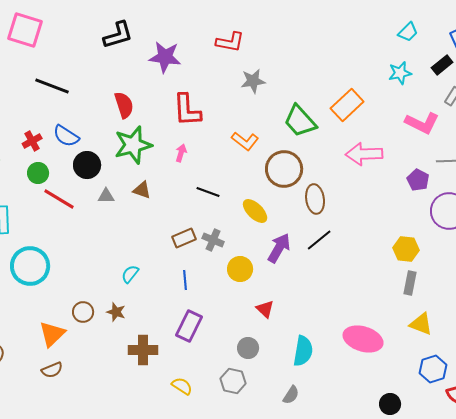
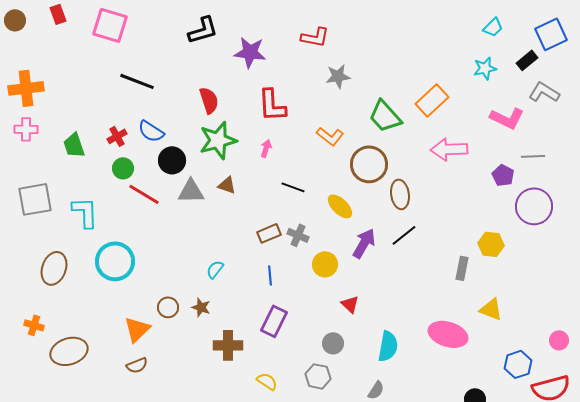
gray triangle: (106, 196) -> (191, 191), size x1.6
gray rectangle: (410, 283) -> (462, 268), moved
yellow triangle: (421, 324) -> (491, 309), moved

